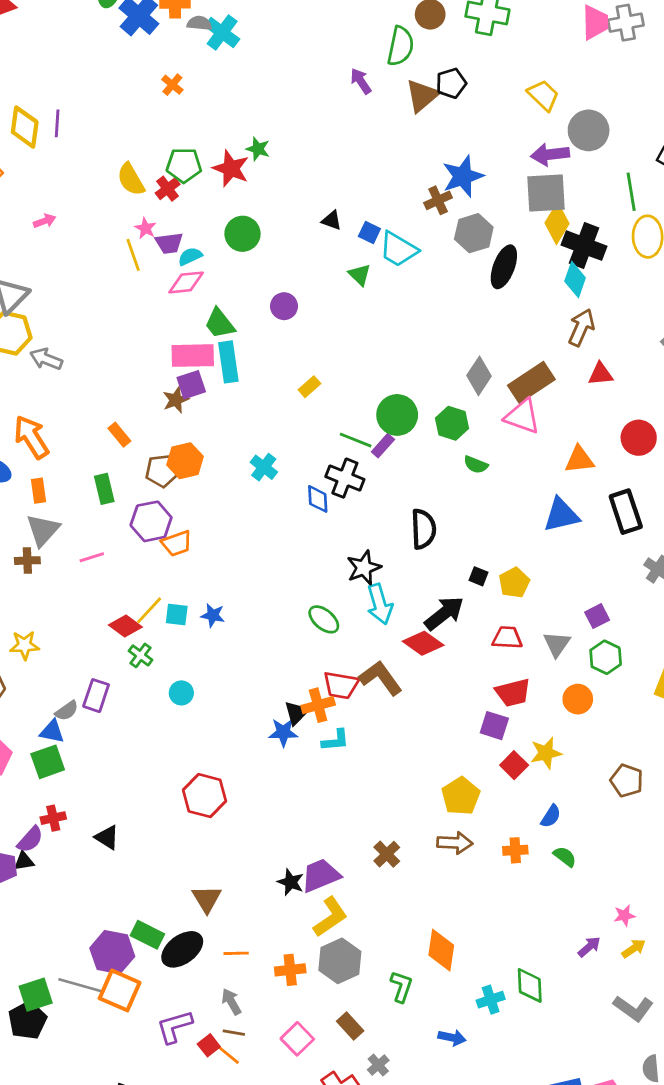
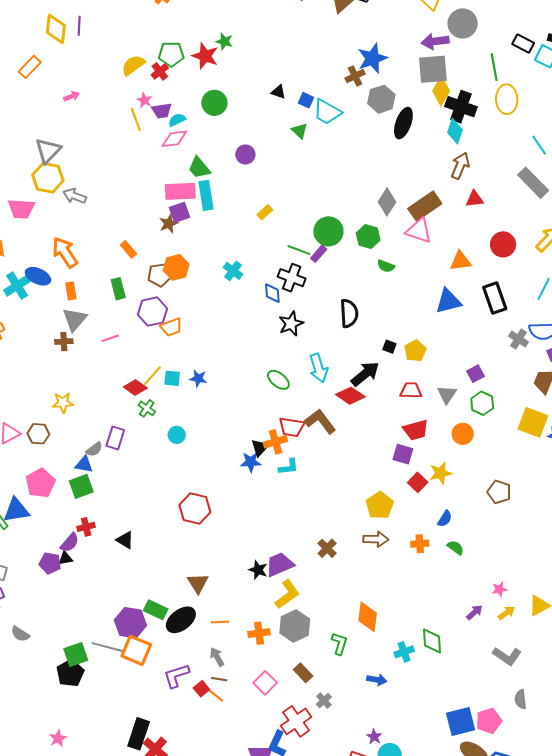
yellow semicircle: (131, 179) -> (133, 65), turned 85
black star: (364, 568) -> (291, 324), moved

